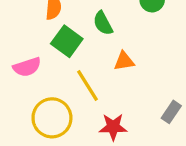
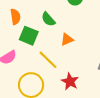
red star: (113, 127) -> (70, 81), turned -30

